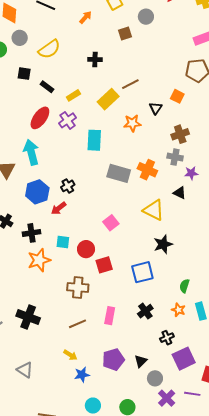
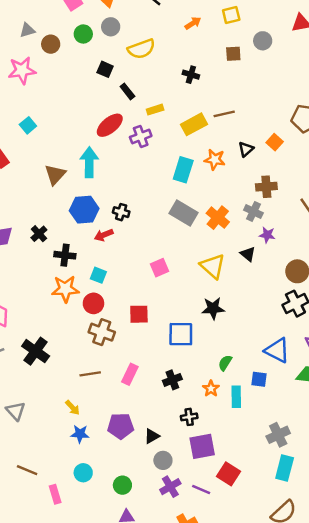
cyan rectangle: (94, 140) -> (183, 170), moved
black cross: (68, 186) -> (121, 212), turned 32
red circle: (86, 249) -> (93, 303), moved

